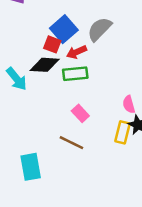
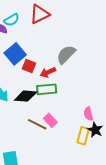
blue square: (64, 29) -> (15, 54), moved
black diamond: (45, 65) -> (26, 96), moved
brown line: (71, 143) -> (37, 124), moved

